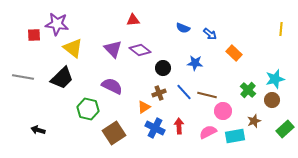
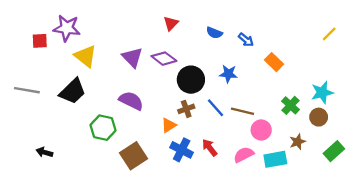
red triangle: (133, 20) -> (171, 23), moved, turned -40
yellow line: (281, 29) -> (329, 34), turned 40
black circle: (163, 68) -> (191, 80), size x1.5
red arrow: (179, 126) -> (210, 148), turned -35

